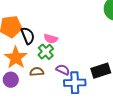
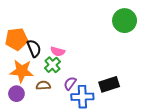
orange star: (16, 58) -> (22, 71), turned -30
purple semicircle: (63, 70) -> (70, 83), turned -80

